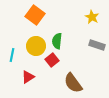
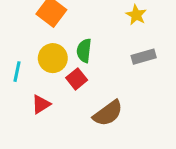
gray rectangle: (97, 45) -> (144, 57), turned -35
brown semicircle: (73, 83) -> (108, 113), turned -90

